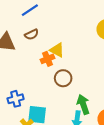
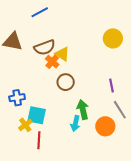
brown semicircle: (32, 34) -> (45, 47), moved, size x1.5
orange cross: (48, 59) -> (52, 62), turned -32

